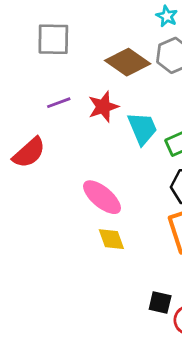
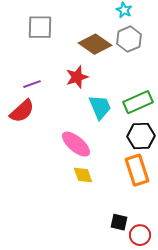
purple line: (59, 103) -> (32, 84), moved
cyan trapezoid: (142, 128) -> (100, 107), moved

